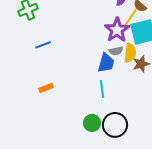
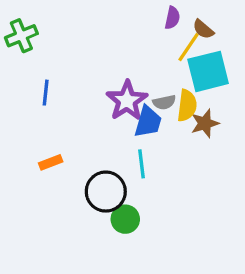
purple star: (117, 30) -> (127, 101), moved
blue line: (43, 45) -> (46, 93), turned -63
black circle: (115, 125) -> (106, 192), moved

